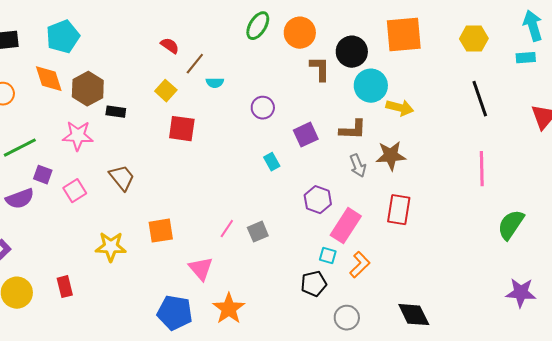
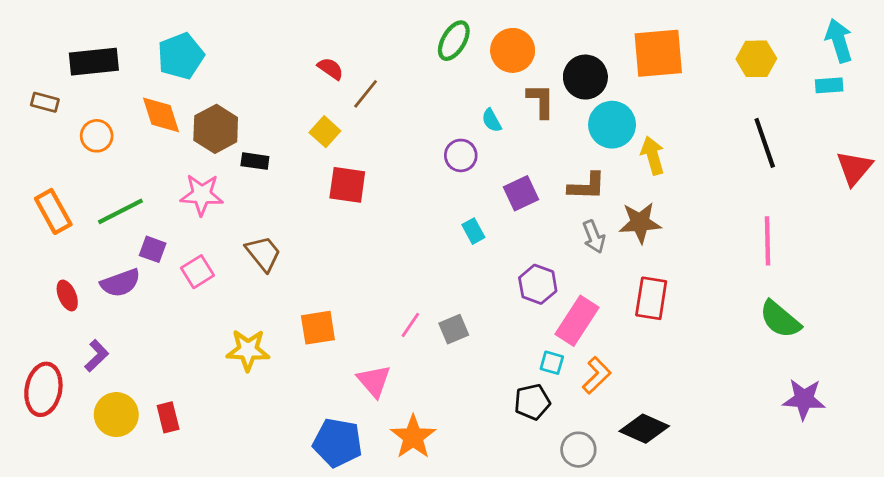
cyan semicircle: (215, 83) -> (492, 120), moved, turned 60
yellow arrow: (400, 108) -> (653, 155), turned -120
green semicircle: (511, 225) -> (780, 319), moved, turned -84
red rectangle: (65, 287) -> (168, 417), moved
purple star: (521, 293) -> (804, 399), moved
black diamond: (414, 315) -> (644, 429), moved, turned -40

